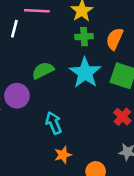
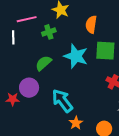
green cross: (84, 37) -> (49, 32), moved
cyan arrow: (54, 123) -> (62, 101), size x1.4

